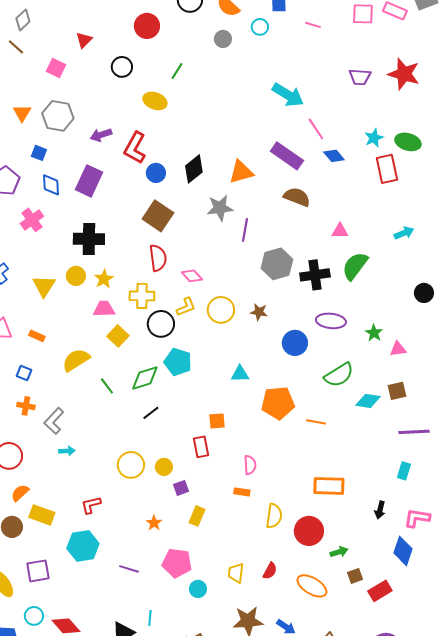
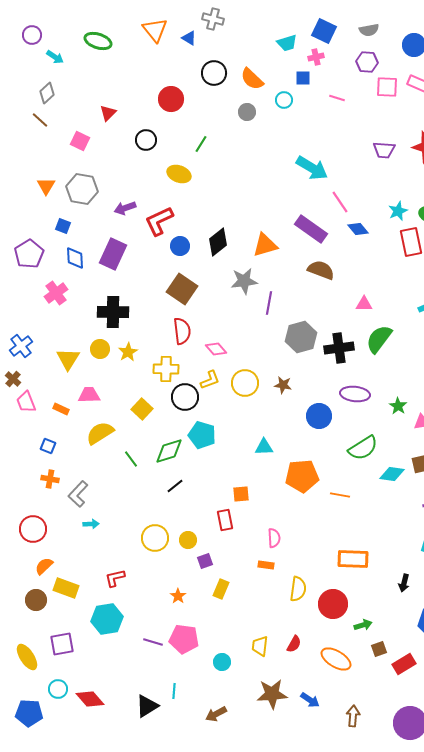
red L-shape: (135, 148) -> (159, 221), turned 36
pink trapezoid: (104, 309) -> (89, 395), moved
pink pentagon: (177, 563) -> (184, 639), moved

